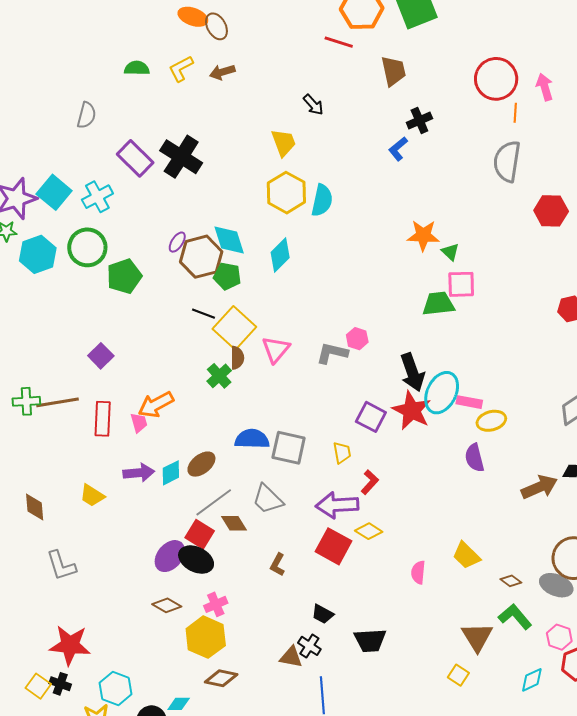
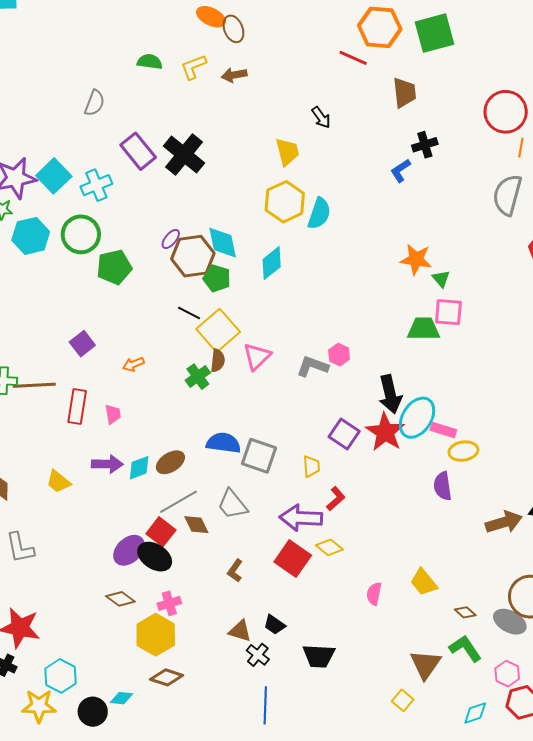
orange arrow: (156, 405) -> (133, 364), moved, size x0.6
brown triangle: (291, 657) -> (240, 631), moved

